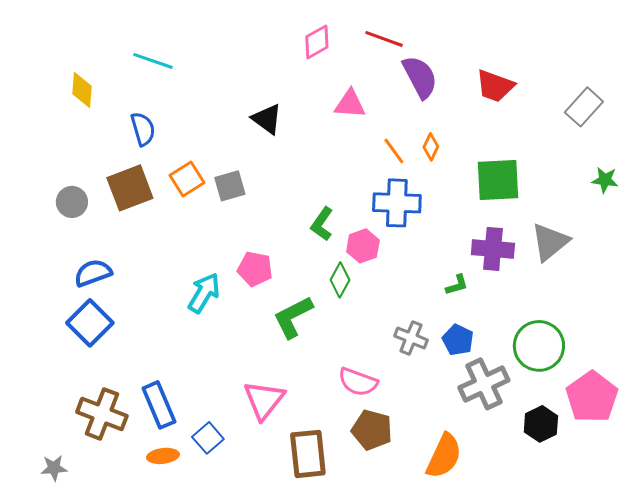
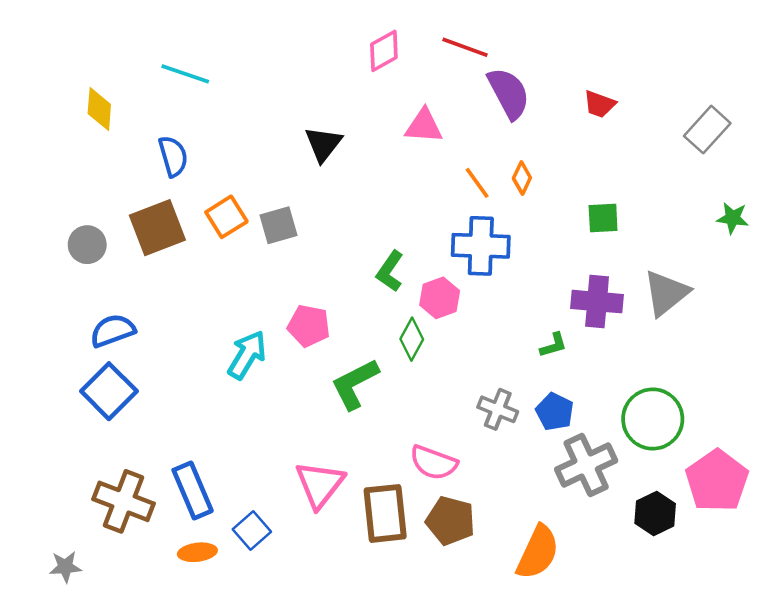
red trapezoid: (495, 86) -> (599, 104), size x0.7
black triangle: (267, 119) -> (323, 144), turned 32
green square: (498, 180) -> (603, 218), size x0.6
brown rectangle: (308, 454) -> (385, 513), moved

